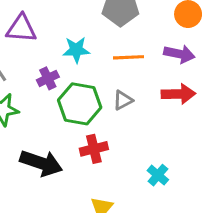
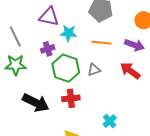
purple triangle: (21, 28) -> (49, 17), moved
red arrow: (178, 94) -> (130, 71), turned -150

